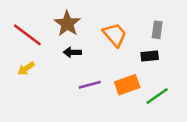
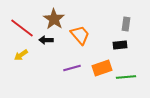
orange trapezoid: (115, 35) -> (80, 35), moved
black arrow: (72, 52) -> (46, 40), moved
green line: (157, 96) -> (126, 77), turned 30

